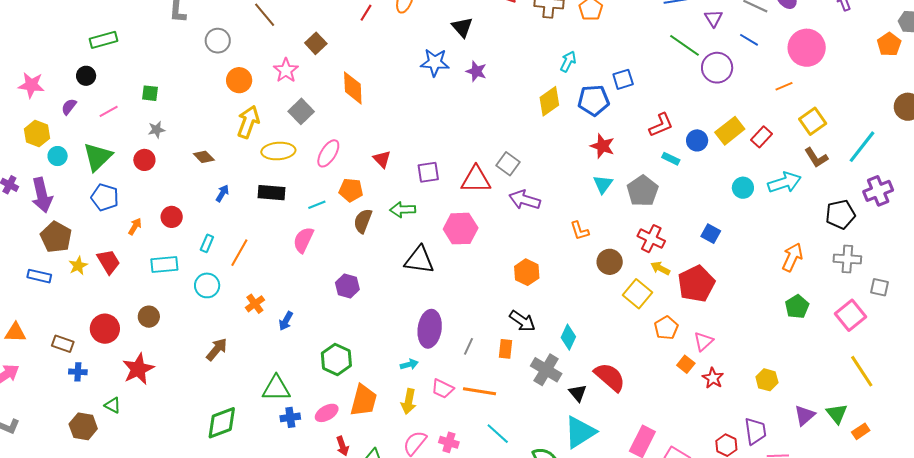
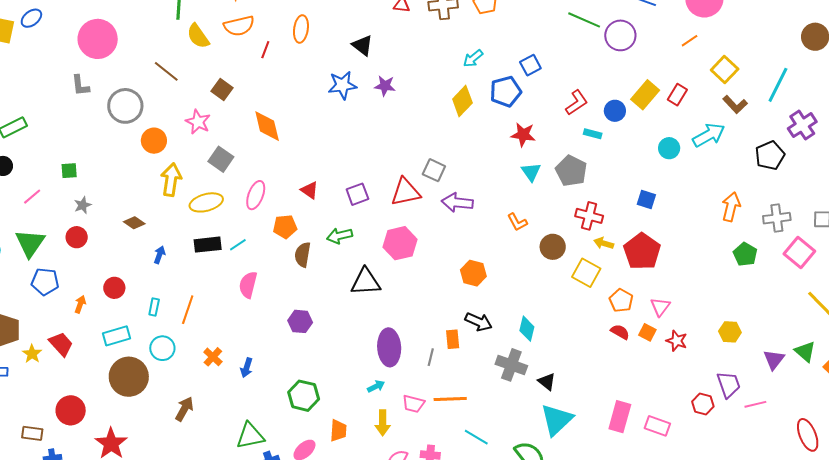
gray circle: (218, 41) -> (125, 106), size x1.4
cyan arrow: (568, 62) -> (473, 58), turned -145
cyan line: (317, 205) -> (238, 245), moved
gray cross: (847, 259) -> (777, 218), moved
brown circle: (149, 317) -> (129, 377), moved, size x1.8
orange rectangle: (505, 349) -> (453, 339), moved
red semicircle: (610, 377) -> (620, 332), moved, size x0.6
orange trapezoid: (364, 400) -> (338, 431), size x0.7

